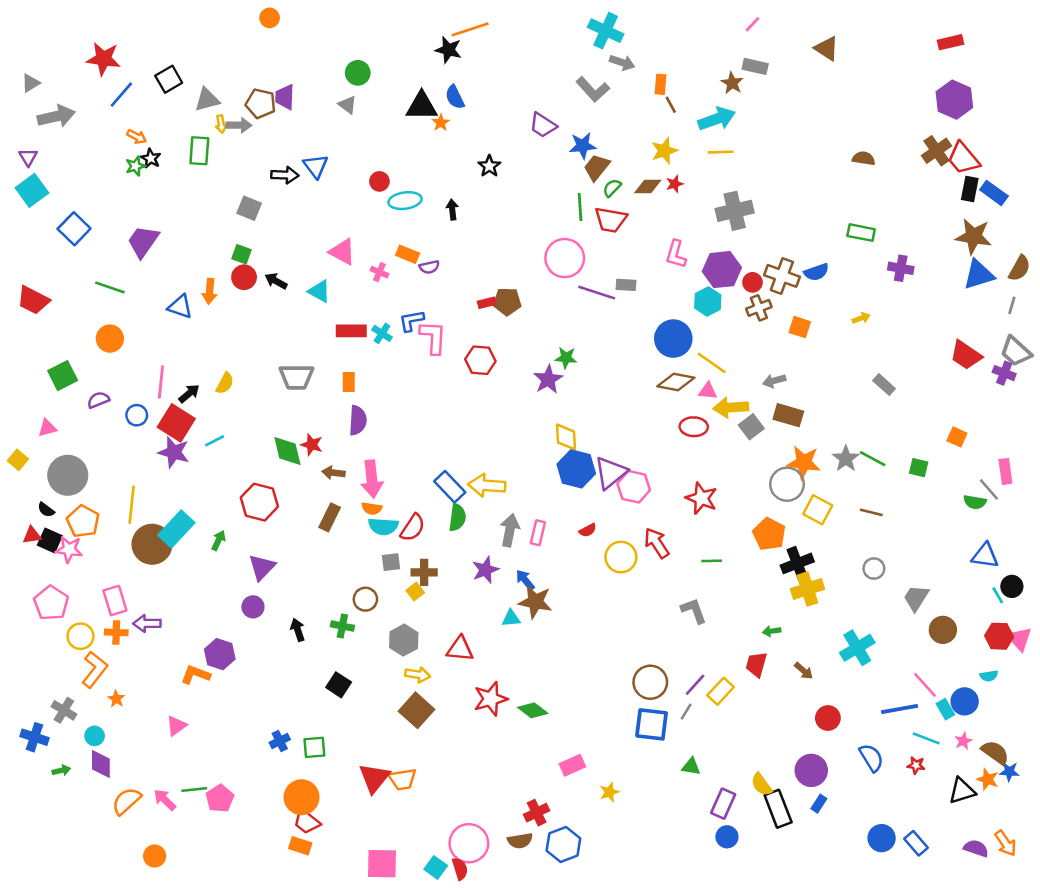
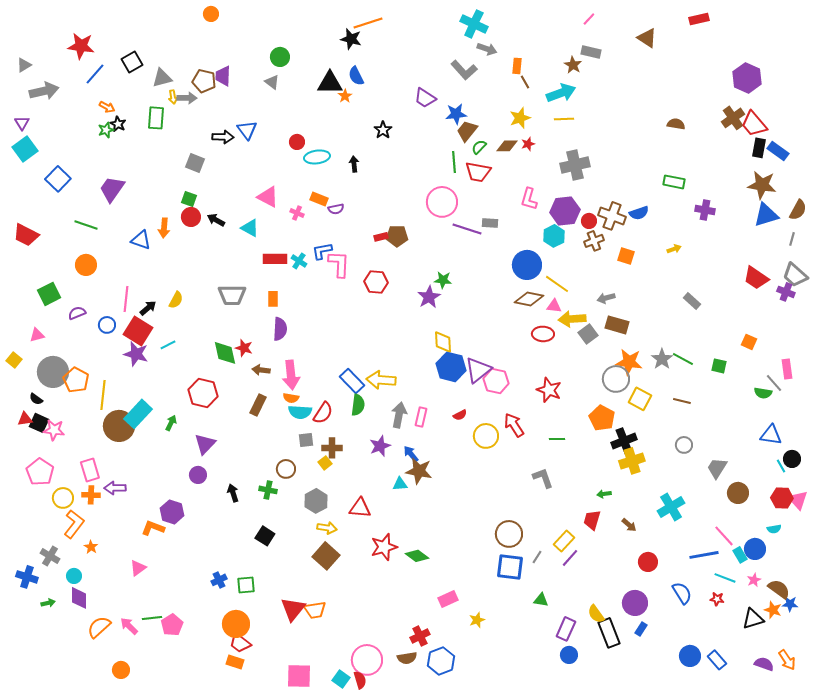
red rectangle: (951, 42) -> (699, 19), moved
orange pentagon: (83, 521) -> (76, 380), moved
purple line: (695, 685) -> (570, 558), moved

